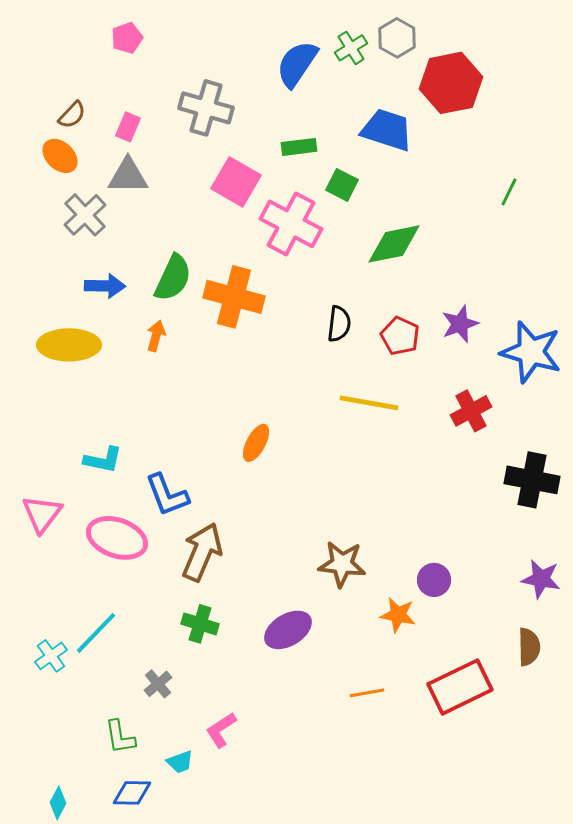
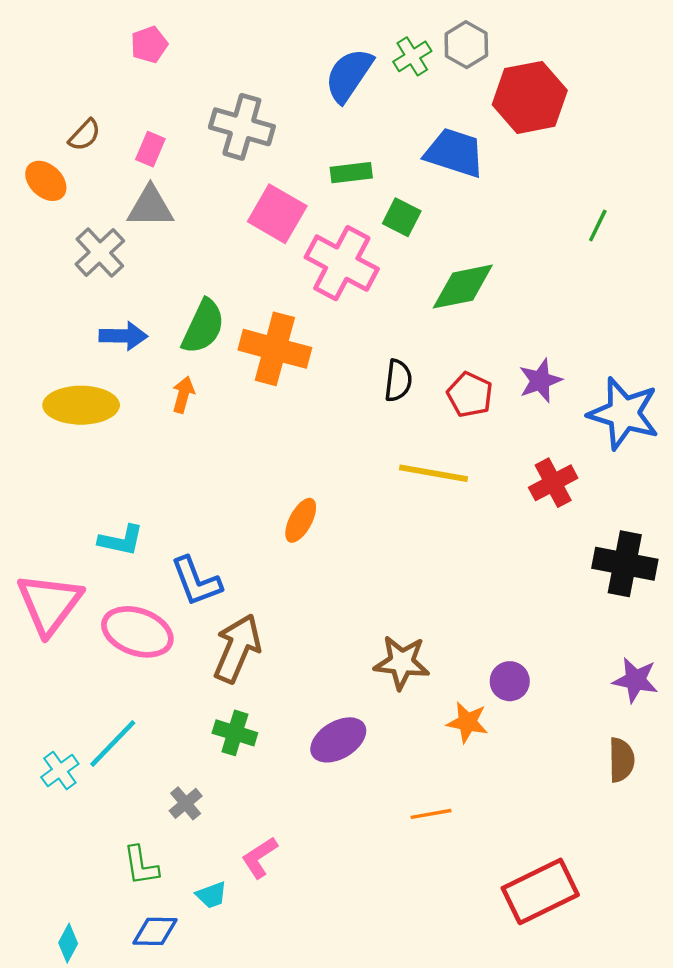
orange ellipse: (60, 156) -> (46, 181), moved
pink triangle: (42, 514) -> (49, 604), size x1.4
red rectangle: (460, 687) -> (540, 891), moved

